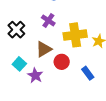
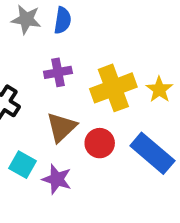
purple cross: (48, 20) -> (58, 72), turned -32
blue rectangle: (88, 73) -> (152, 153), size x1.6

